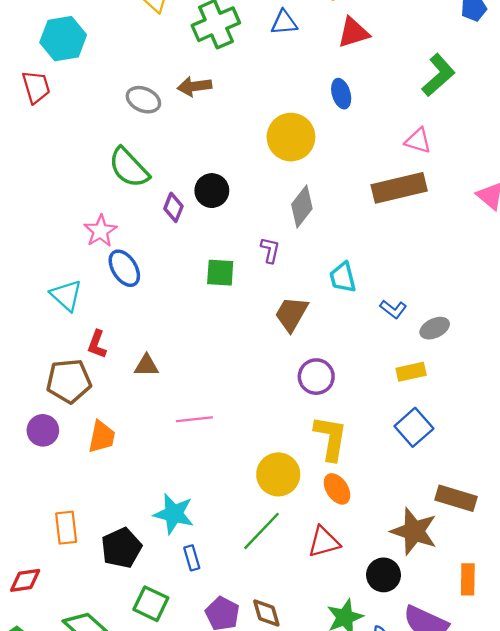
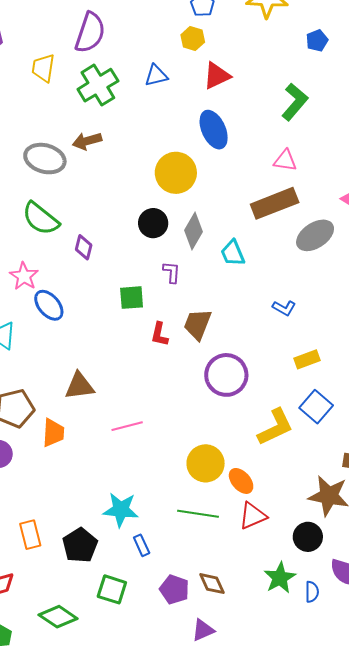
blue ellipse: (341, 94) -> (214, 130), size x1.5
gray ellipse: (143, 100) -> (45, 159), size x1.4
black circle: (212, 191) -> (153, 223), moved
cyan trapezoid: (343, 277) -> (233, 253), moved
gray ellipse: (435, 328) -> (315, 235), moved, size x1.5
red L-shape: (97, 344) -> (160, 334), moved
brown triangle: (146, 366) -> (79, 386), size x1.4
purple circle: (316, 377) -> (226, 375), size x1.4
orange trapezoid: (102, 437) -> (53, 433), moved
yellow L-shape: (331, 438) -> (275, 427), moved, turned 63
orange ellipse: (337, 489) -> (241, 481), moved
green line: (261, 531) -> (198, 514), turned 63

